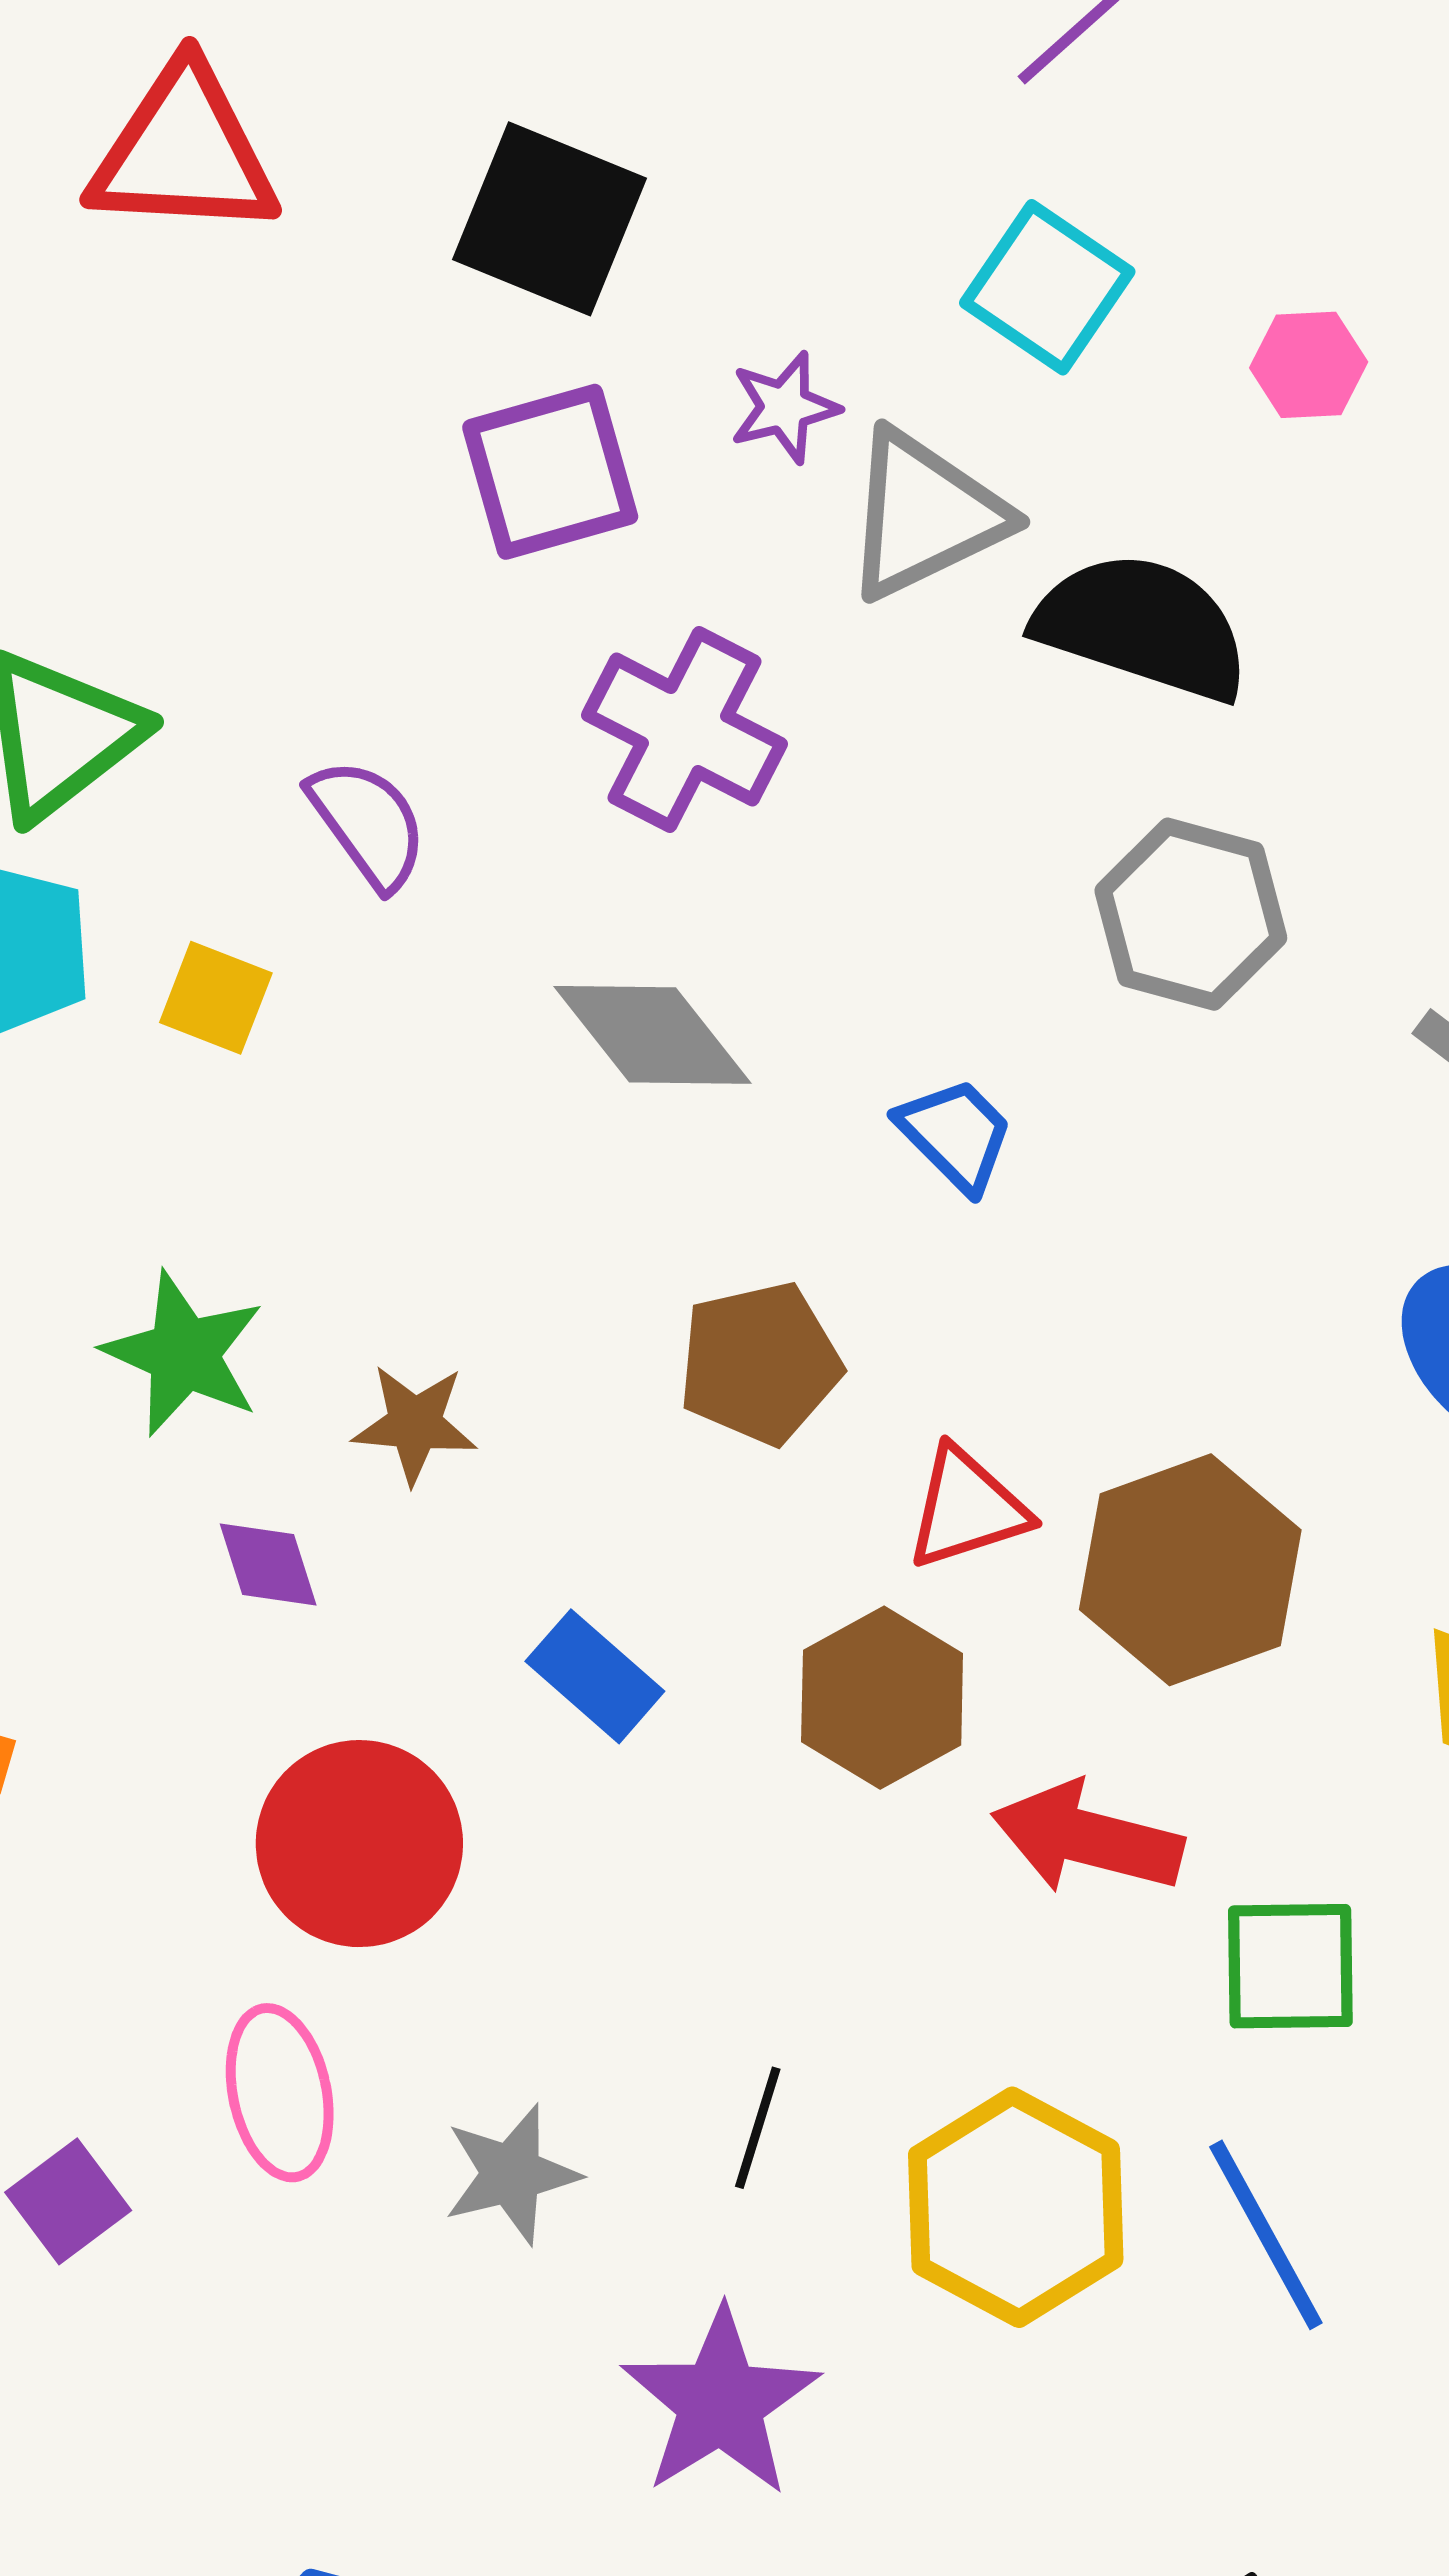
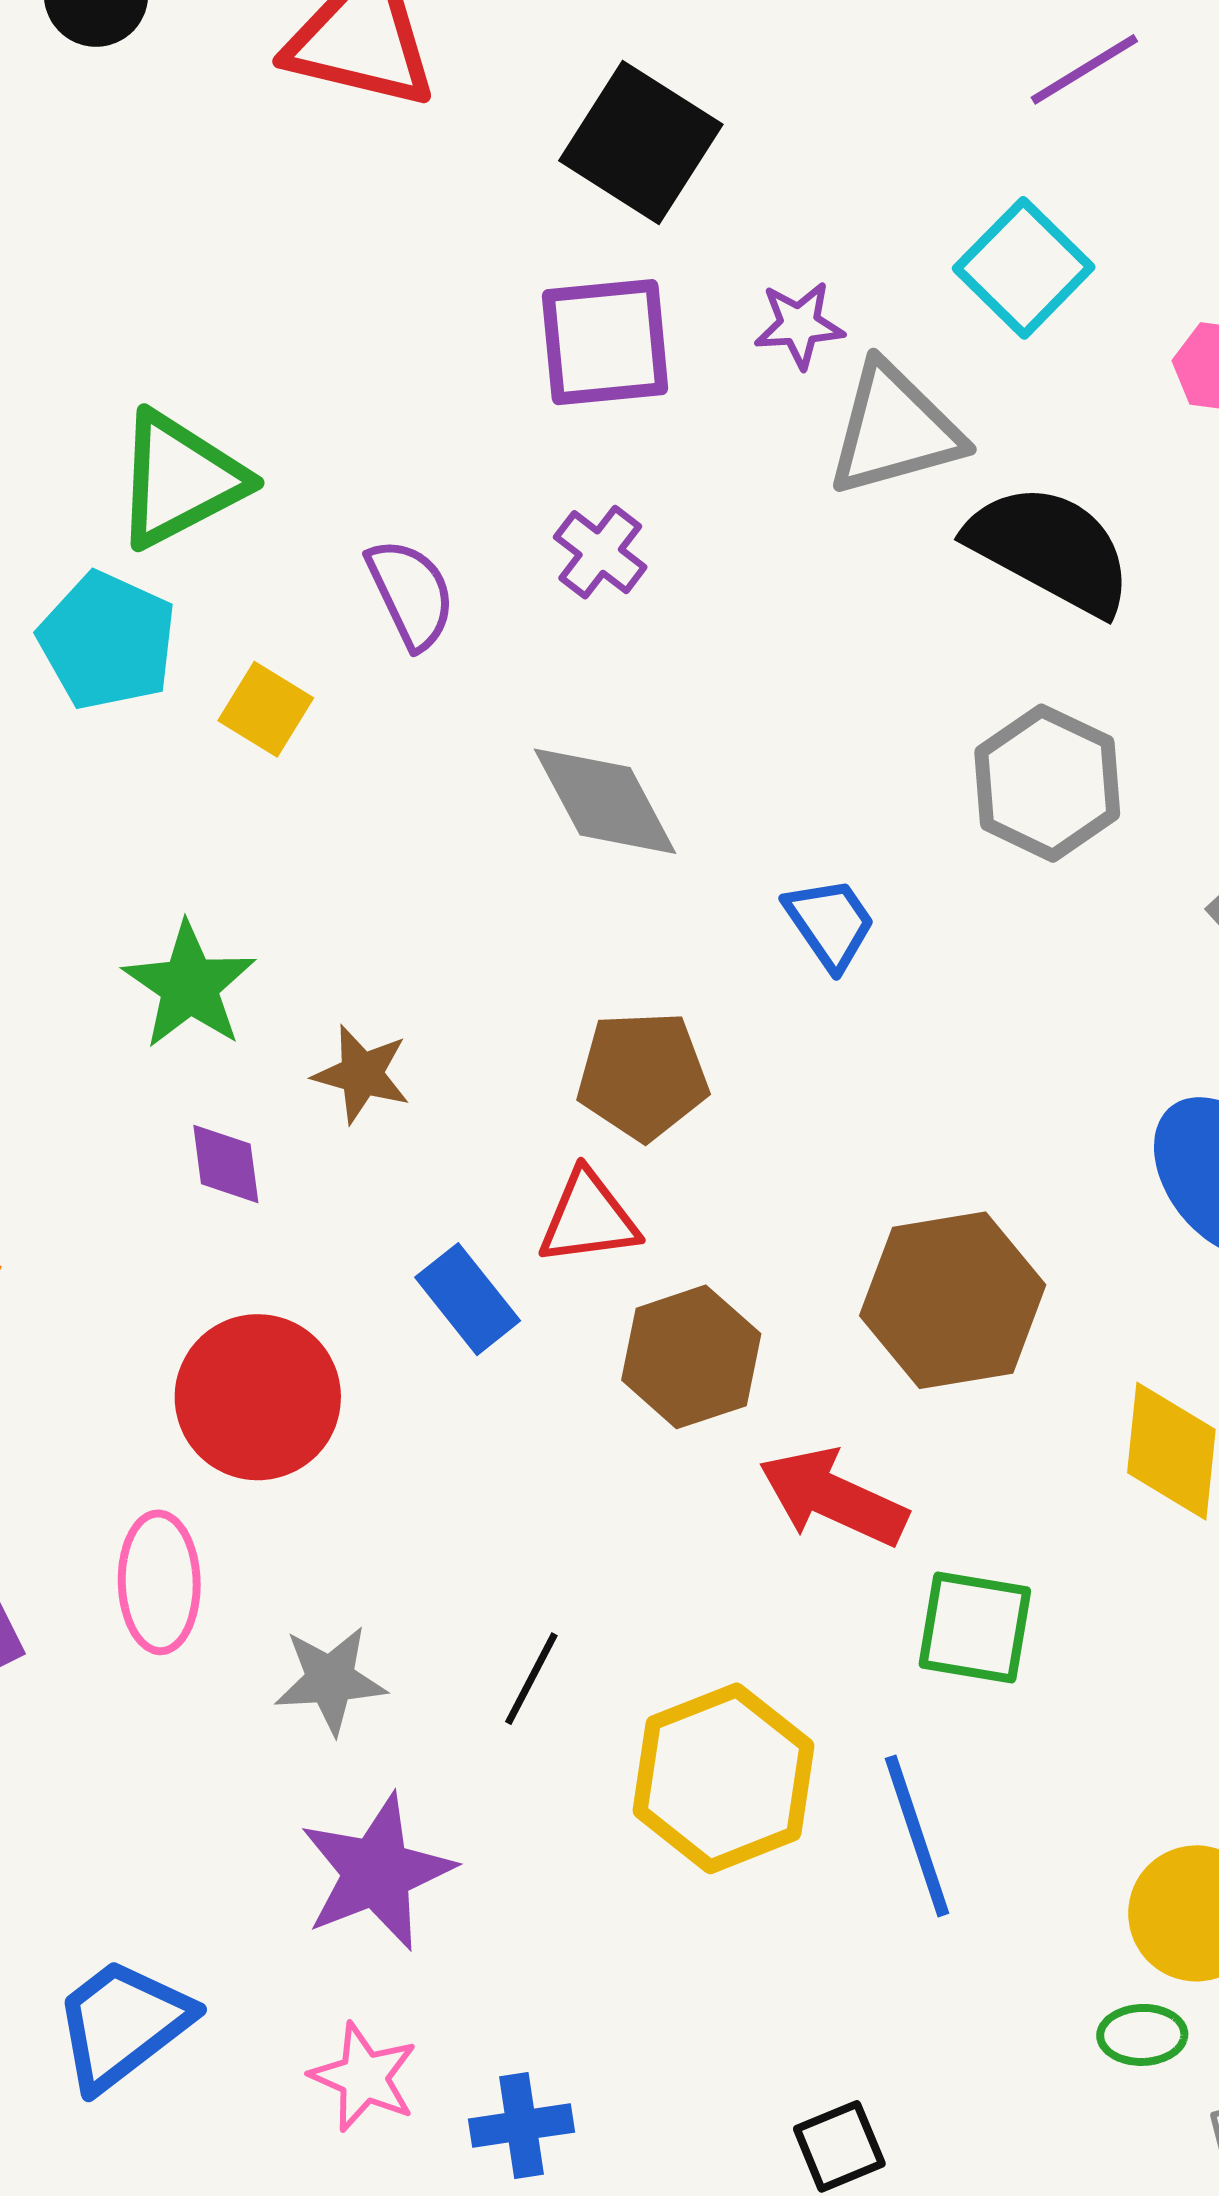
purple cross: (685, 730) -> (600, 552), moved, size x0.6
red triangle: (967, 1508) -> (588, 1218), moved
purple star: (720, 2402) -> (377, 1872), moved

